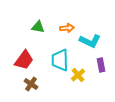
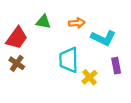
red trapezoid: (24, 60) -> (17, 38), moved
brown cross: (31, 84) -> (17, 63), moved

